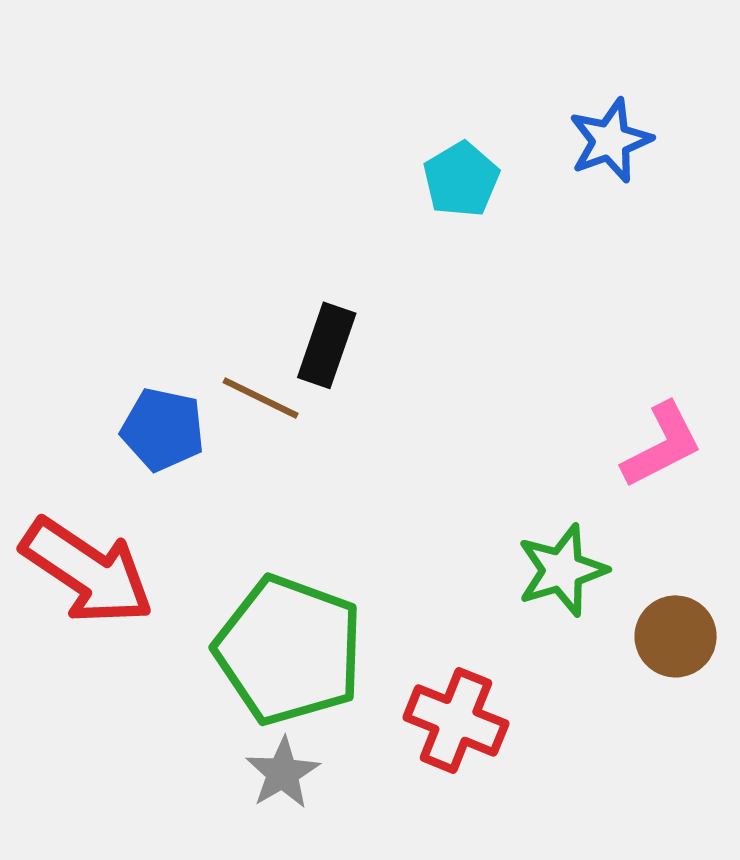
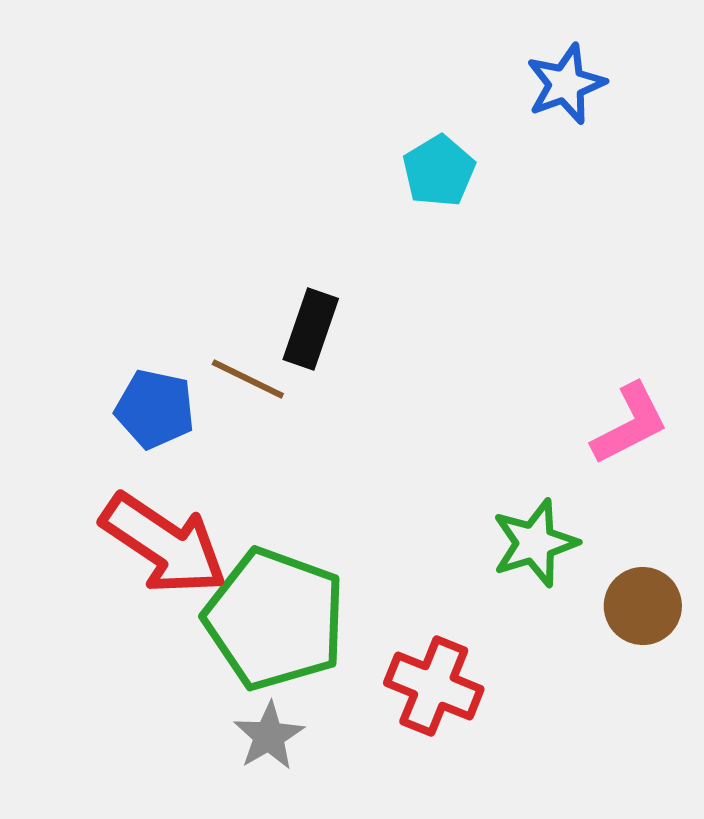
blue star: (610, 141) -> (566, 84), moved
red arrow: (87, 571) -> (164, 544), moved

